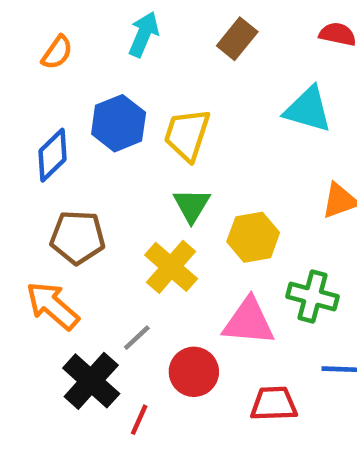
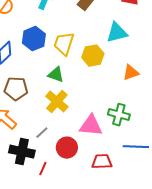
cyan triangle: (308, 109) -> (117, 33), turned -30
green triangle: (192, 205) -> (56, 75), moved, turned -42
yellow hexagon: (253, 237) -> (93, 56), moved
black cross: (91, 381) -> (22, 152), turned -30

